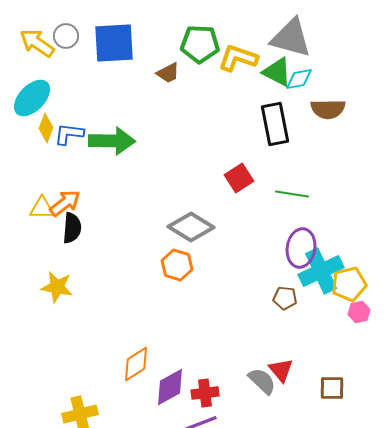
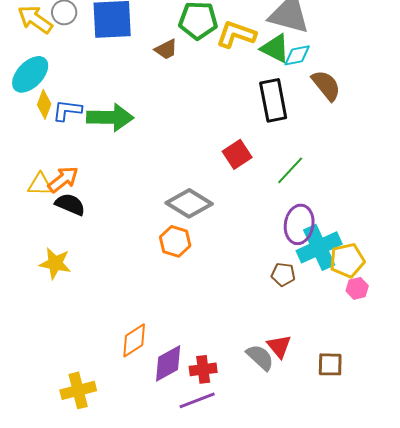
brown semicircle: (328, 109) -> (326, 85), turned -128
green line: (292, 194) -> (290, 170), turned -56
black semicircle: (72, 228) -> (70, 204), turned -72

